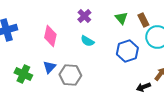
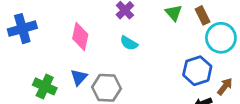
blue hexagon: (127, 51) -> (197, 71), moved

